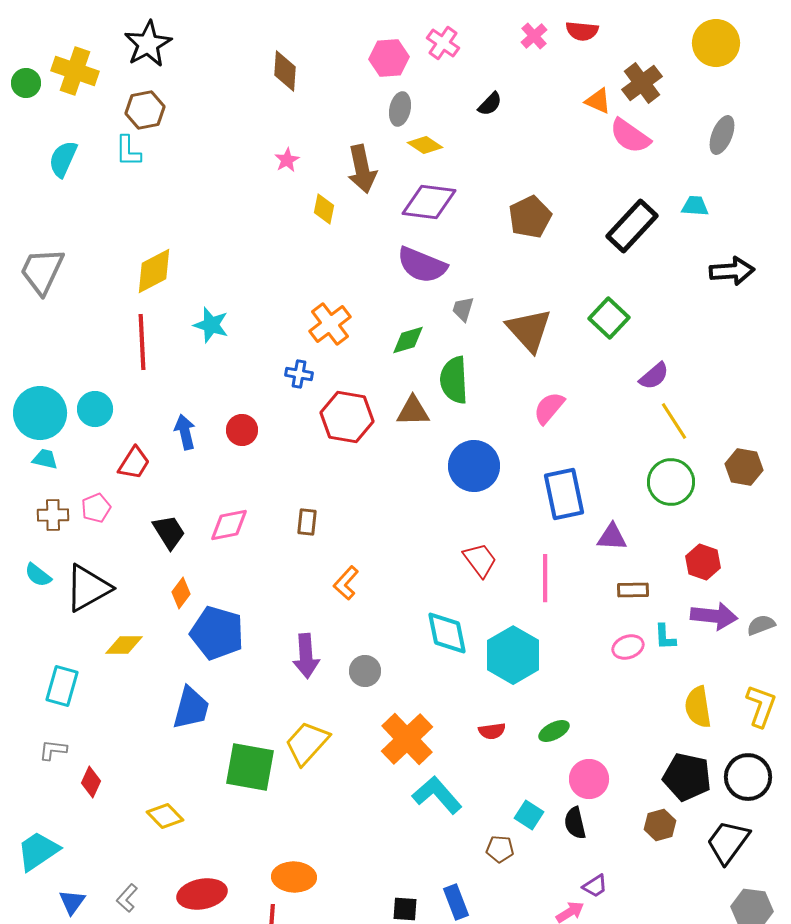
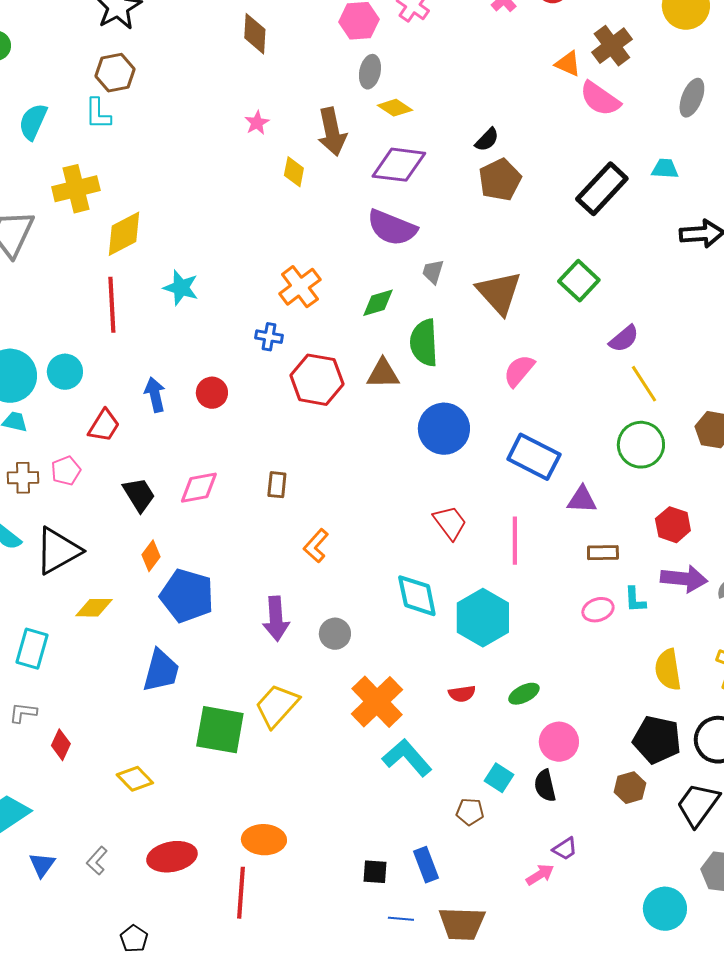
yellow cross: (75, 71) -> (76, 189), moved, turned -33
black semicircle: (490, 104) -> (487, 140), moved
blue rectangle: (564, 494) -> (534, 457), turned -51

